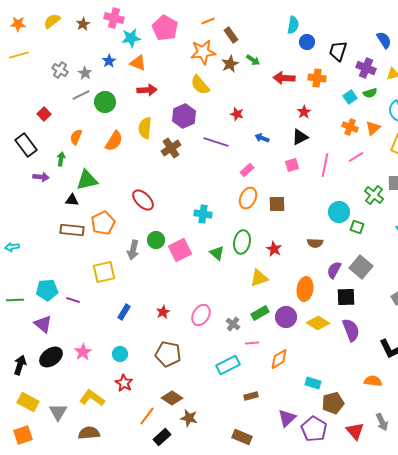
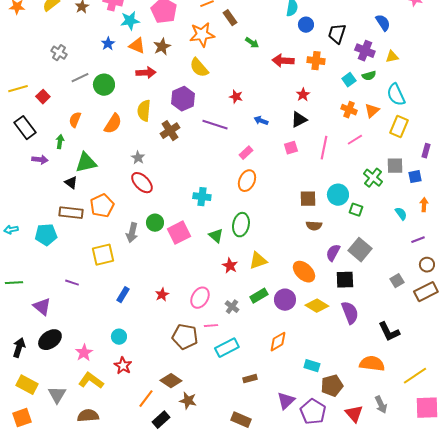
yellow line: (19, 55) -> (18, 89), moved
brown star: (230, 64) -> (162, 47), moved
gray star: (85, 73) -> (138, 158), moved
black triangle: (72, 200) -> (71, 183), turned 32
brown square: (277, 204) -> (308, 199), moved
red star: (274, 249) -> (230, 266), moved
orange ellipse: (305, 289) -> (304, 272), turned -55
cyan pentagon: (47, 290) -> (46, 235), moved
pink line: (252, 343) -> (211, 326), moved
pink star: (83, 352) -> (84, 353), moved
brown pentagon: (168, 354) -> (185, 337), moved
orange semicircle: (373, 381) -> (372, 364), size x1.4

